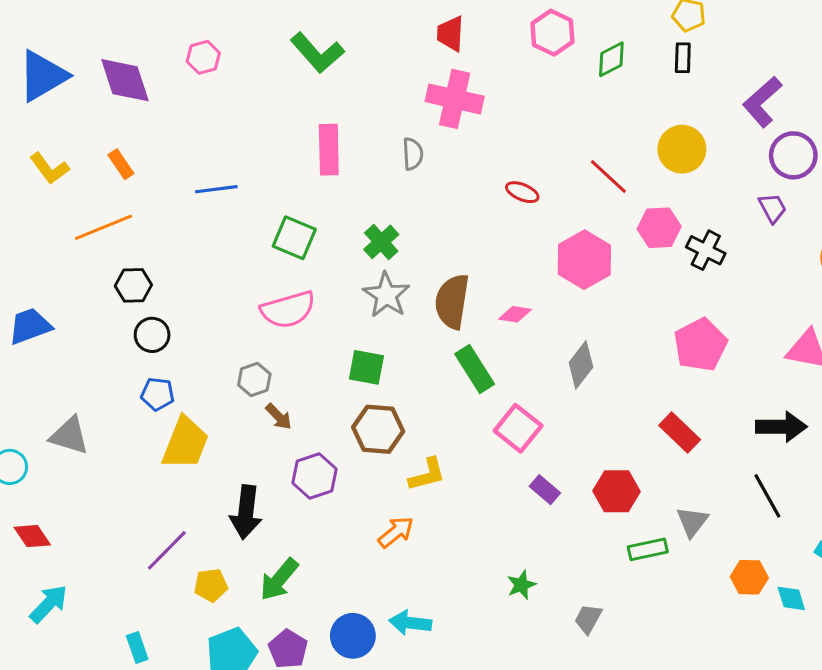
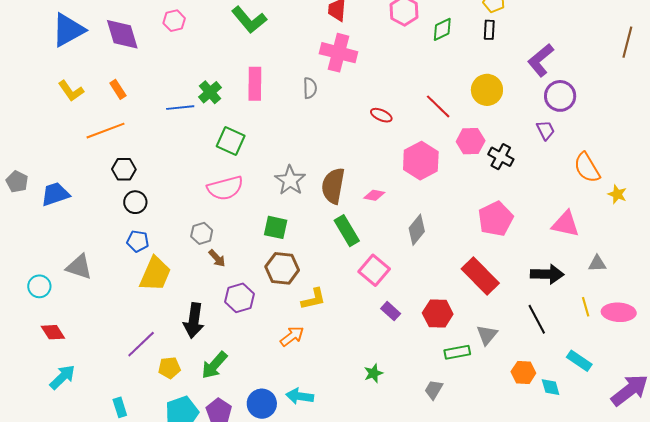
green cross: (381, 242) -> (210, 92), moved
red rectangle: (680, 432) -> (480, 276), size x1.4
gray trapezoid: (588, 619) -> (434, 390), moved

